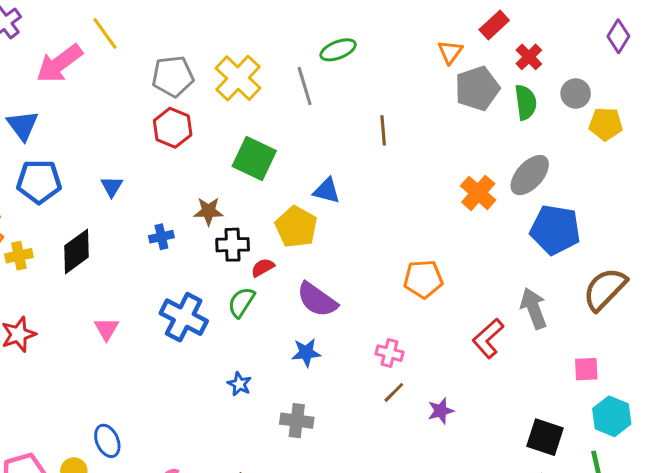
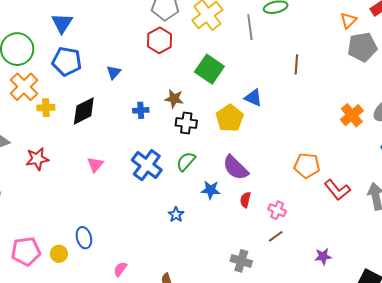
red semicircle: (263, 268) -> (245, 200), moved, turned -56
red L-shape: (488, 338) -> (337, 190), moved, turned -96
blue star: (306, 353) -> (211, 190), moved
purple star: (441, 411) -> (323, 256), moved
gray cross: (297, 421) -> (241, 261), moved

